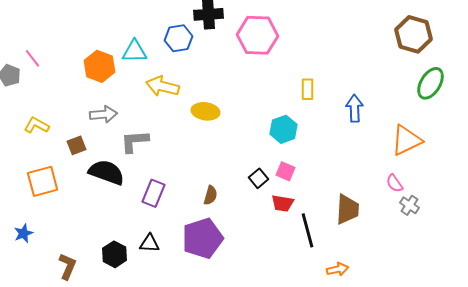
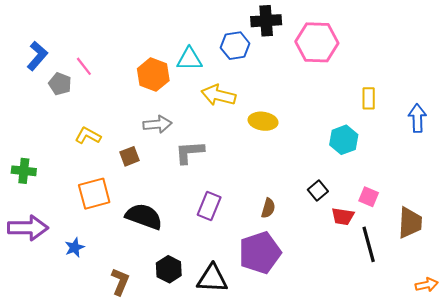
pink square: (286, 171) -> (369, 197), moved
black semicircle: (106, 172) -> (144, 216), moved
black triangle: (150, 243) -> (212, 279), moved, size x1.5
orange arrow: (338, 269) -> (427, 285), moved

